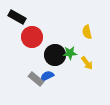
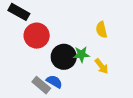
blue semicircle: (47, 76) -> (54, 82), turned 56

